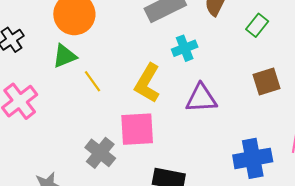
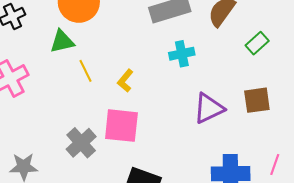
yellow L-shape: (147, 83) -> (125, 81), moved, size x0.6
purple triangle: (201, 98) -> (209, 108), moved, turned -32

